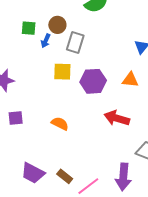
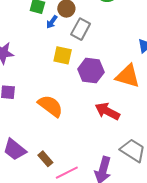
orange triangle: (130, 80) -> (128, 76), size x1.5
orange semicircle: (60, 124) -> (50, 106), size x1.5

